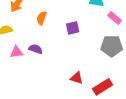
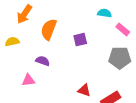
orange semicircle: (42, 18) -> (49, 29), size x1.5
pink triangle: (17, 52) -> (28, 80), moved

